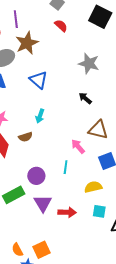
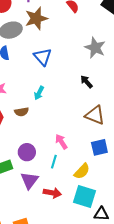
pink arrow: (78, 146) -> (61, 142), moved
cyan line: (66, 167) -> (54, 162), moved
yellow semicircle: (93, 187) -> (82, 171), turned 138
cyan square: (99, 211) -> (84, 196), size x1.6

